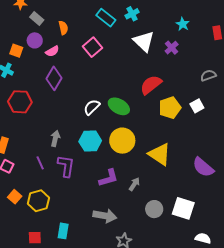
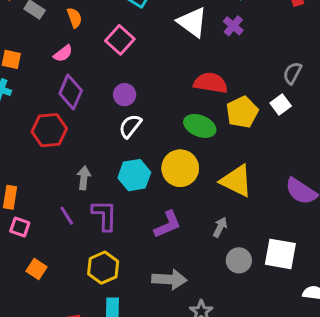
purple circle: (35, 40) -> (125, 95), moved
gray semicircle: (208, 75) -> (292, 73), moved, turned -35
red semicircle: (151, 85) -> (211, 83), turned 55
red hexagon: (20, 102) -> (49, 130), moved
green ellipse: (119, 106) -> (200, 126), moved
gray arrow: (134, 184) -> (220, 227), moved
yellow hexagon: (38, 201) -> (103, 268), moved

